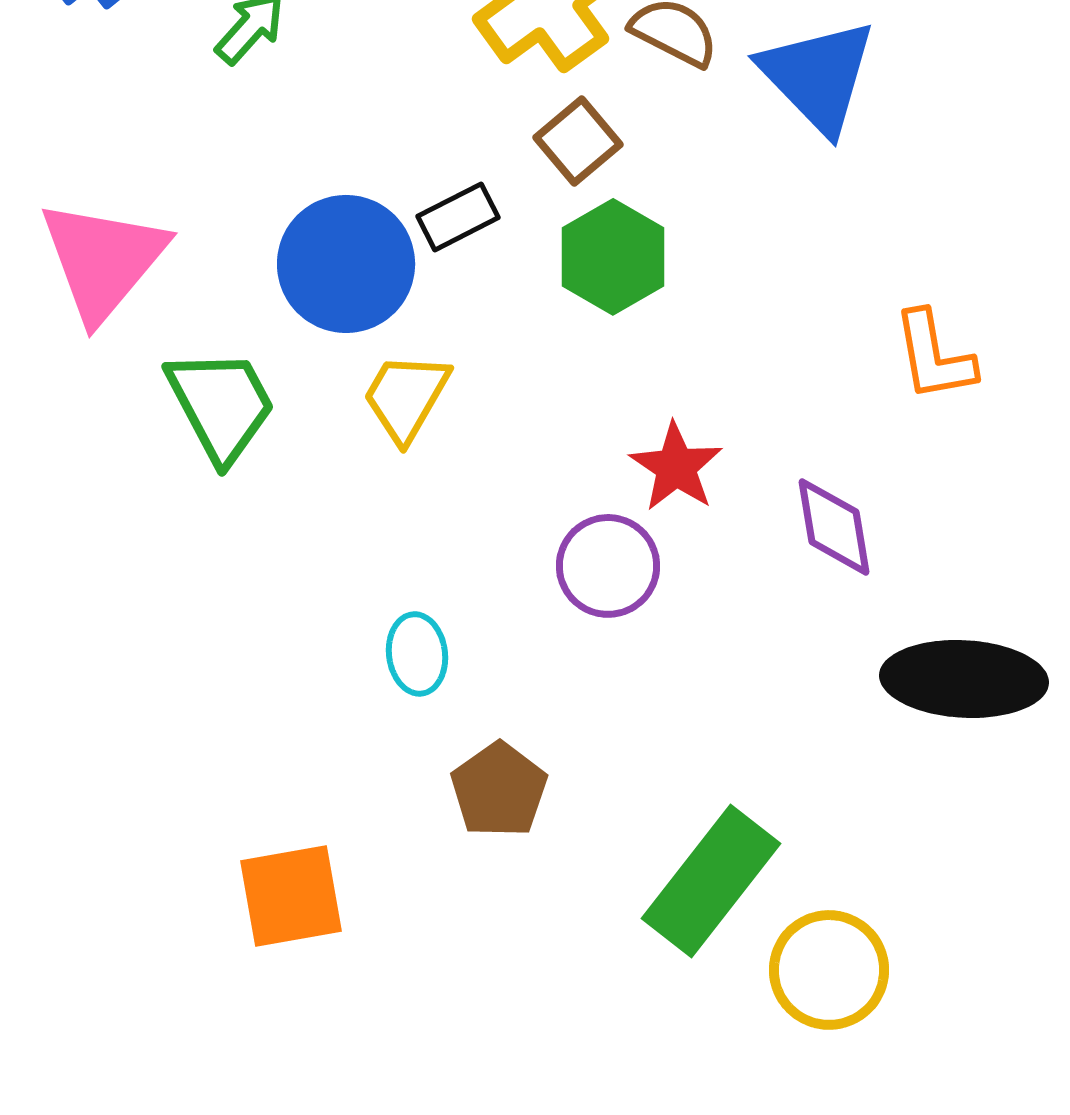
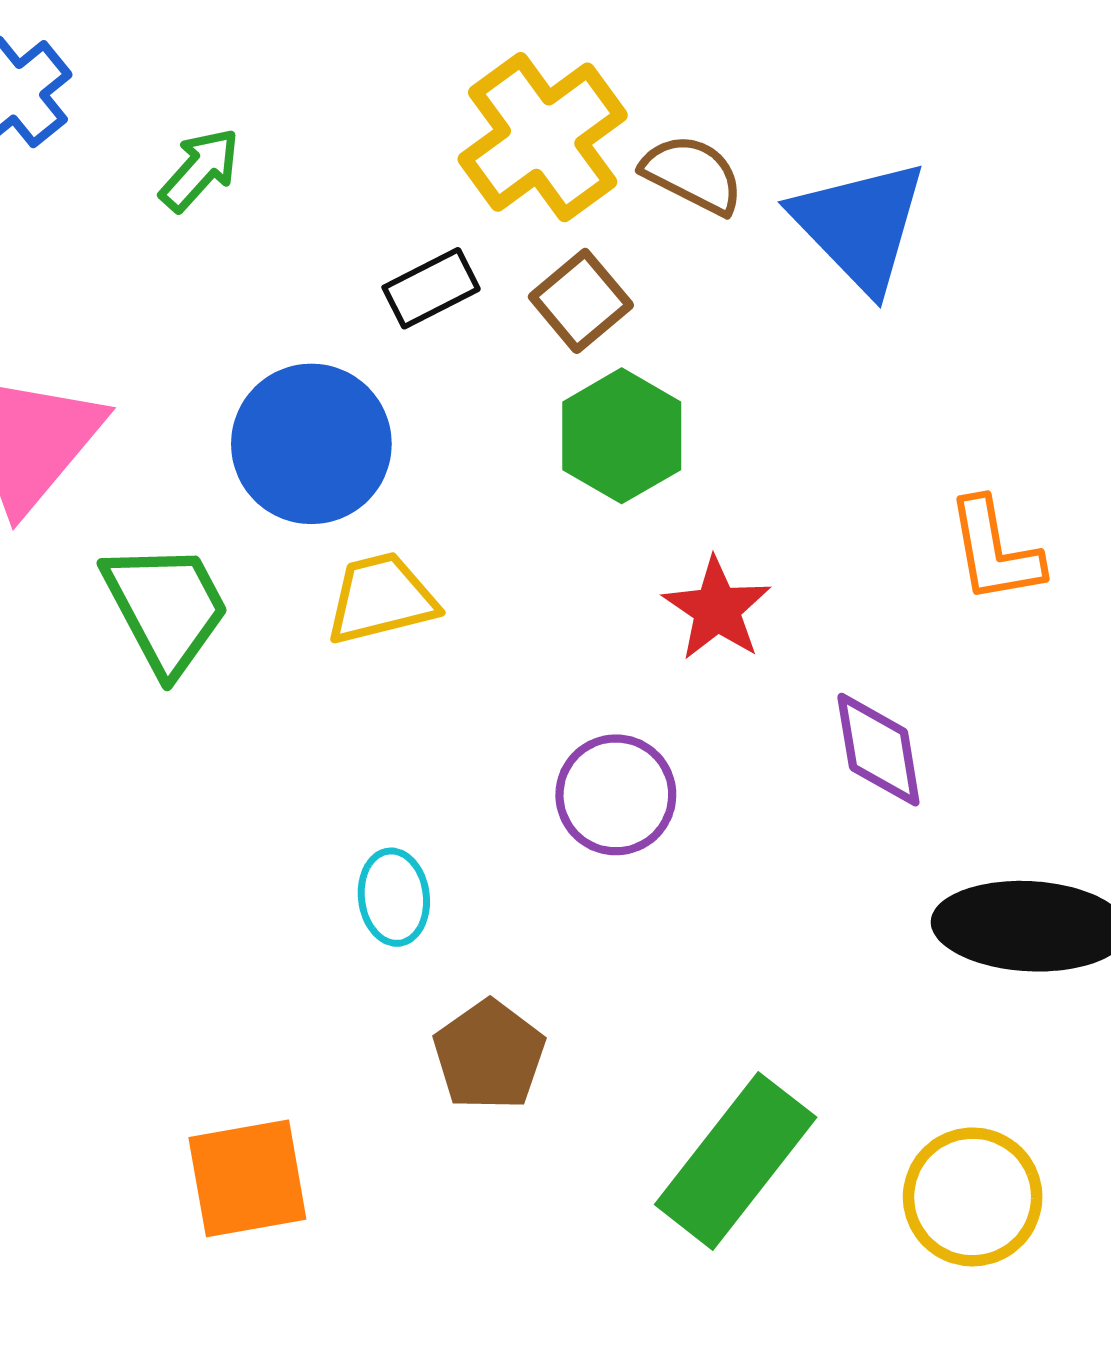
black rectangle: (458, 217) -> (431, 288), moved
yellow trapezoid: (406, 397) -> (381, 598), turned 46
red star: (676, 467) -> (717, 609), moved
yellow circle: (829, 970) -> (973, 1197), moved

